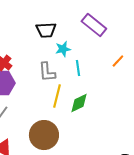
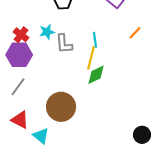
cyan star: (63, 49) -> (47, 32), moved
yellow line: (57, 96) -> (91, 58), moved

